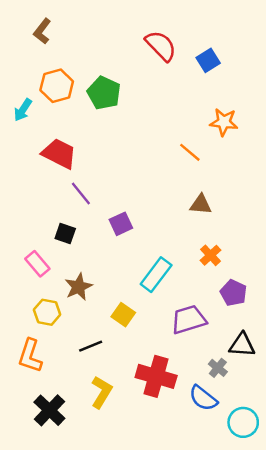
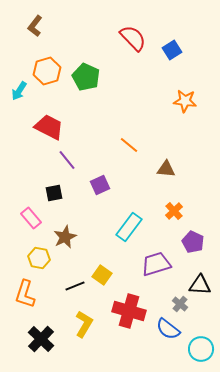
orange line: (190, 152) -> (129, 145), moved
black square: (65, 233) -> (54, 193), turned -30
yellow square: (123, 315) -> (102, 275), moved

